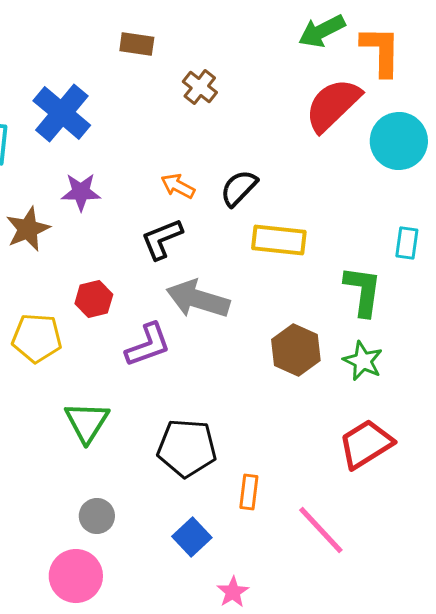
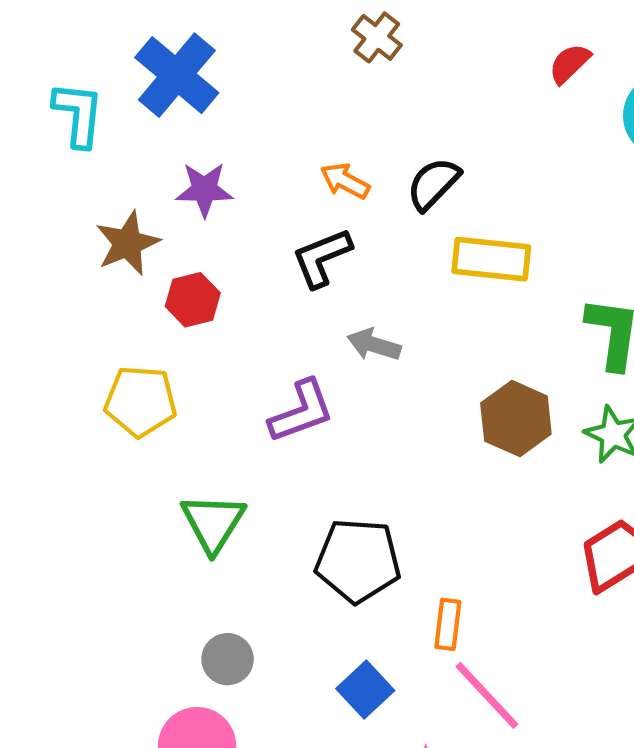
red semicircle: (333, 105) -> (570, 64), size x0.5
red hexagon: (94, 299) -> (193, 300), moved
gray arrow: (198, 299) -> (374, 345), size x0.6
pink line: (321, 530) -> (487, 695), moved

